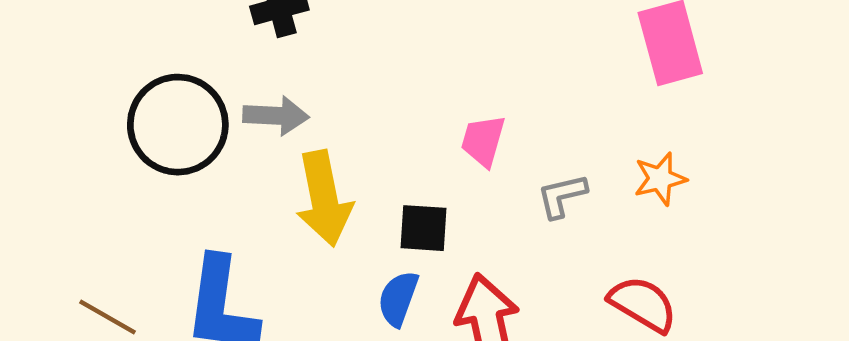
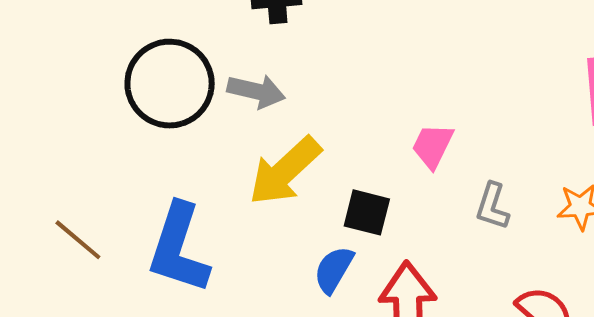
gray L-shape: (562, 196) -> (492, 206), turned -69
yellow arrow: (324, 198) -> (285, 171), turned 48

